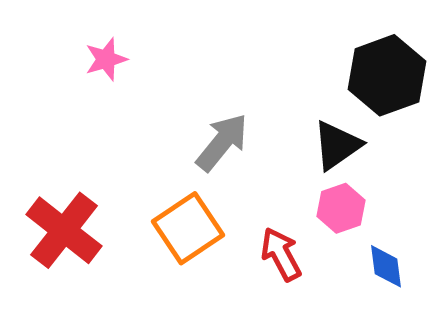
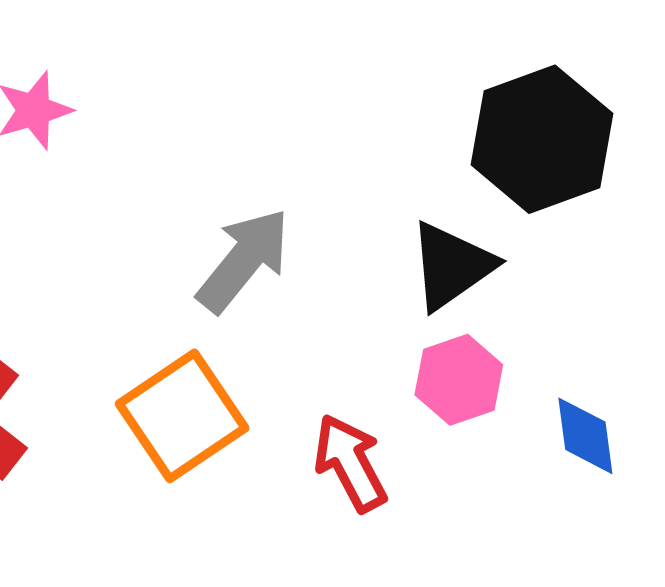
blue diamond: (386, 266) -> (585, 436), moved

